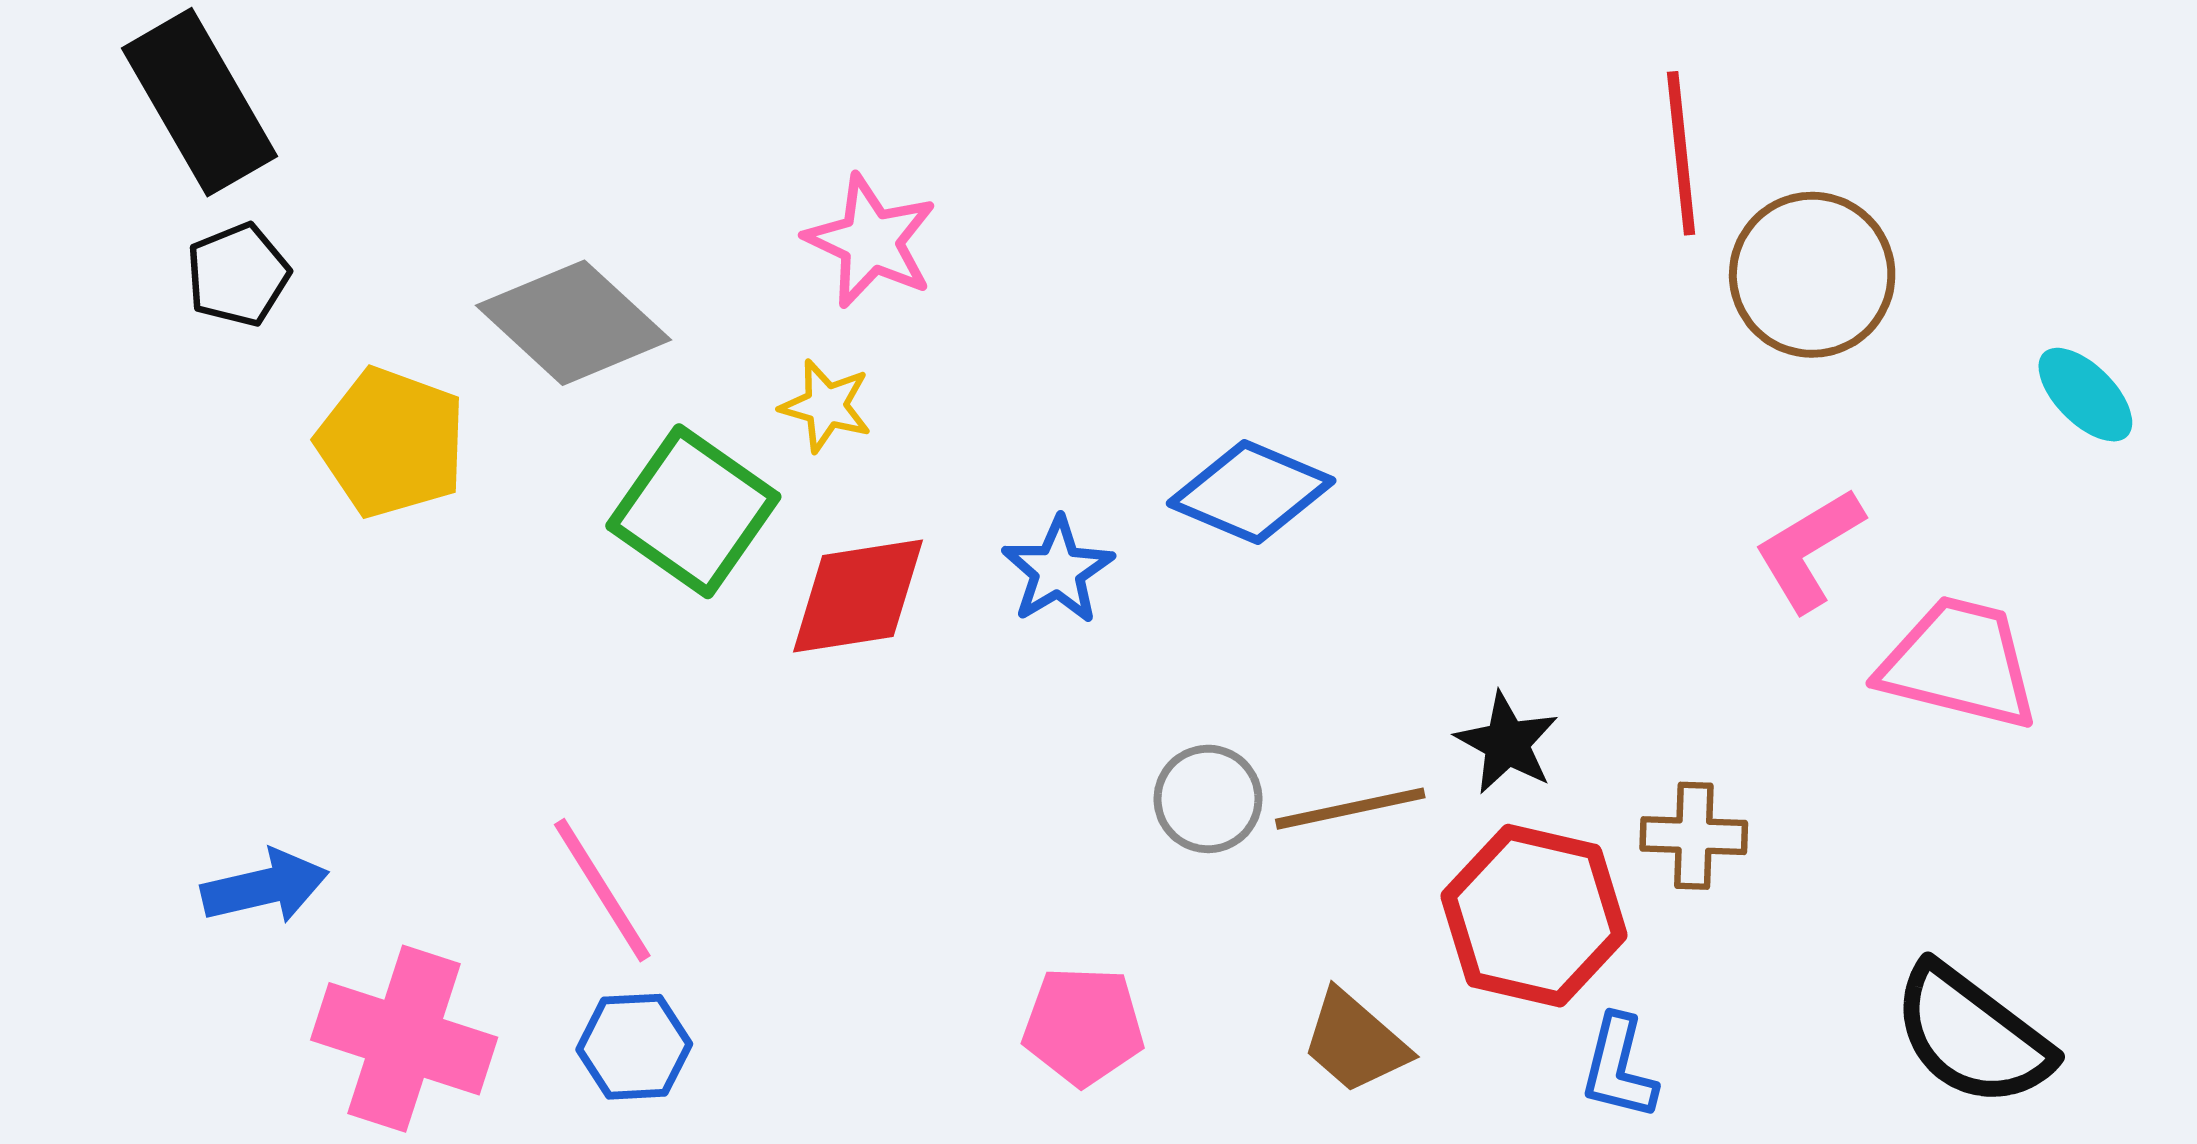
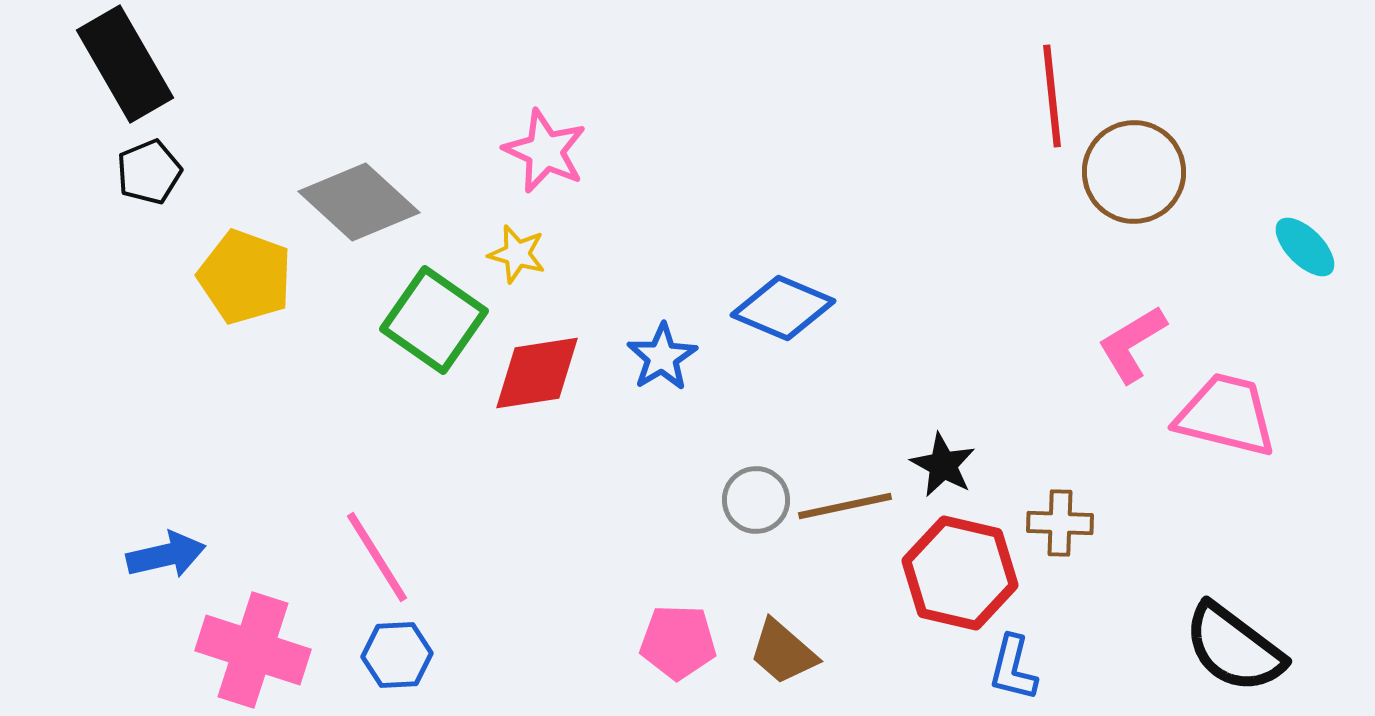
brown trapezoid: (1355, 1042) -> (783, 652), moved

